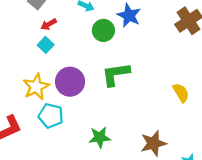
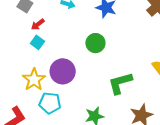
green circle: (103, 30) -> (95, 43), moved
green L-shape: (116, 74) -> (120, 83), moved

